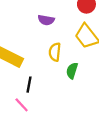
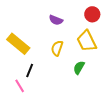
green semicircle: (72, 71) -> (79, 68), moved

